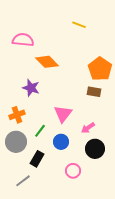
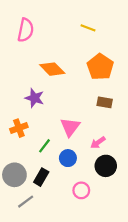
pink semicircle: (23, 40) -> (26, 30), moved, turned 95
orange pentagon: (100, 69) -> (100, 67), moved
gray circle: (16, 142) -> (14, 175), moved

